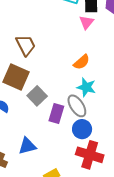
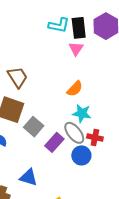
purple rectangle: (56, 113) -> (54, 142), turned 30
blue triangle: (27, 146) -> (29, 177), turned 36
red cross: (90, 155) -> (95, 138), moved, size x0.6

